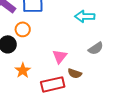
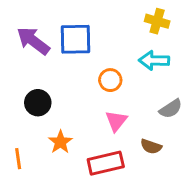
orange circle: (23, 29) -> (110, 80), moved
brown semicircle: (75, 73) -> (151, 147), moved

